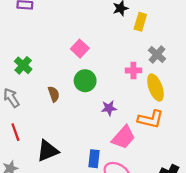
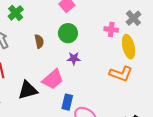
purple star: (109, 108) -> (74, 58), moved
pink trapezoid: (123, 137) -> (53, 79), moved

